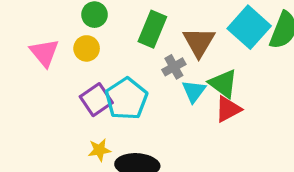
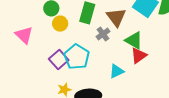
yellow circle: (87, 48) -> (60, 24), moved
cyan triangle: (194, 91) -> (117, 71), moved, turned 35

